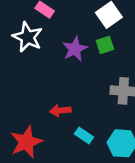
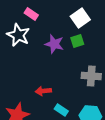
purple star: (75, 49) -> (54, 44), turned -30

